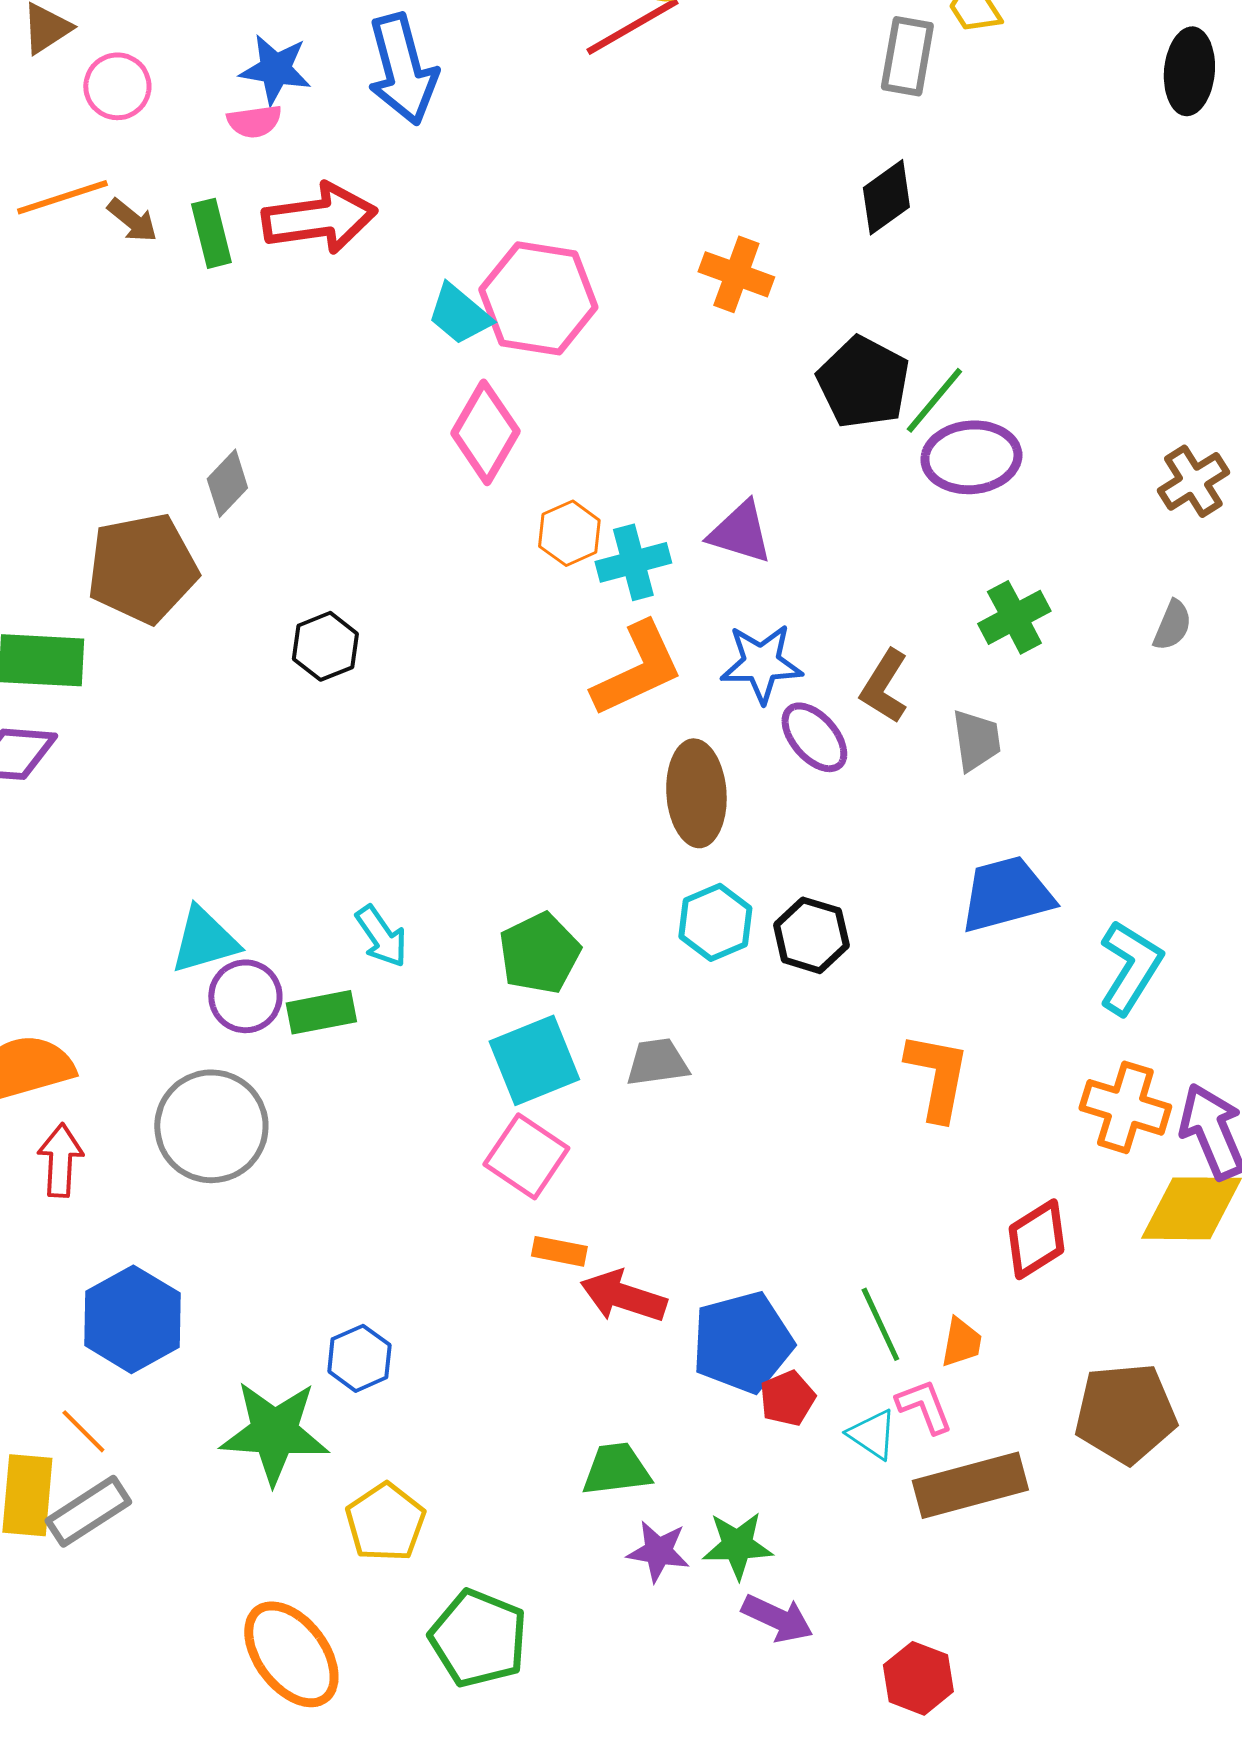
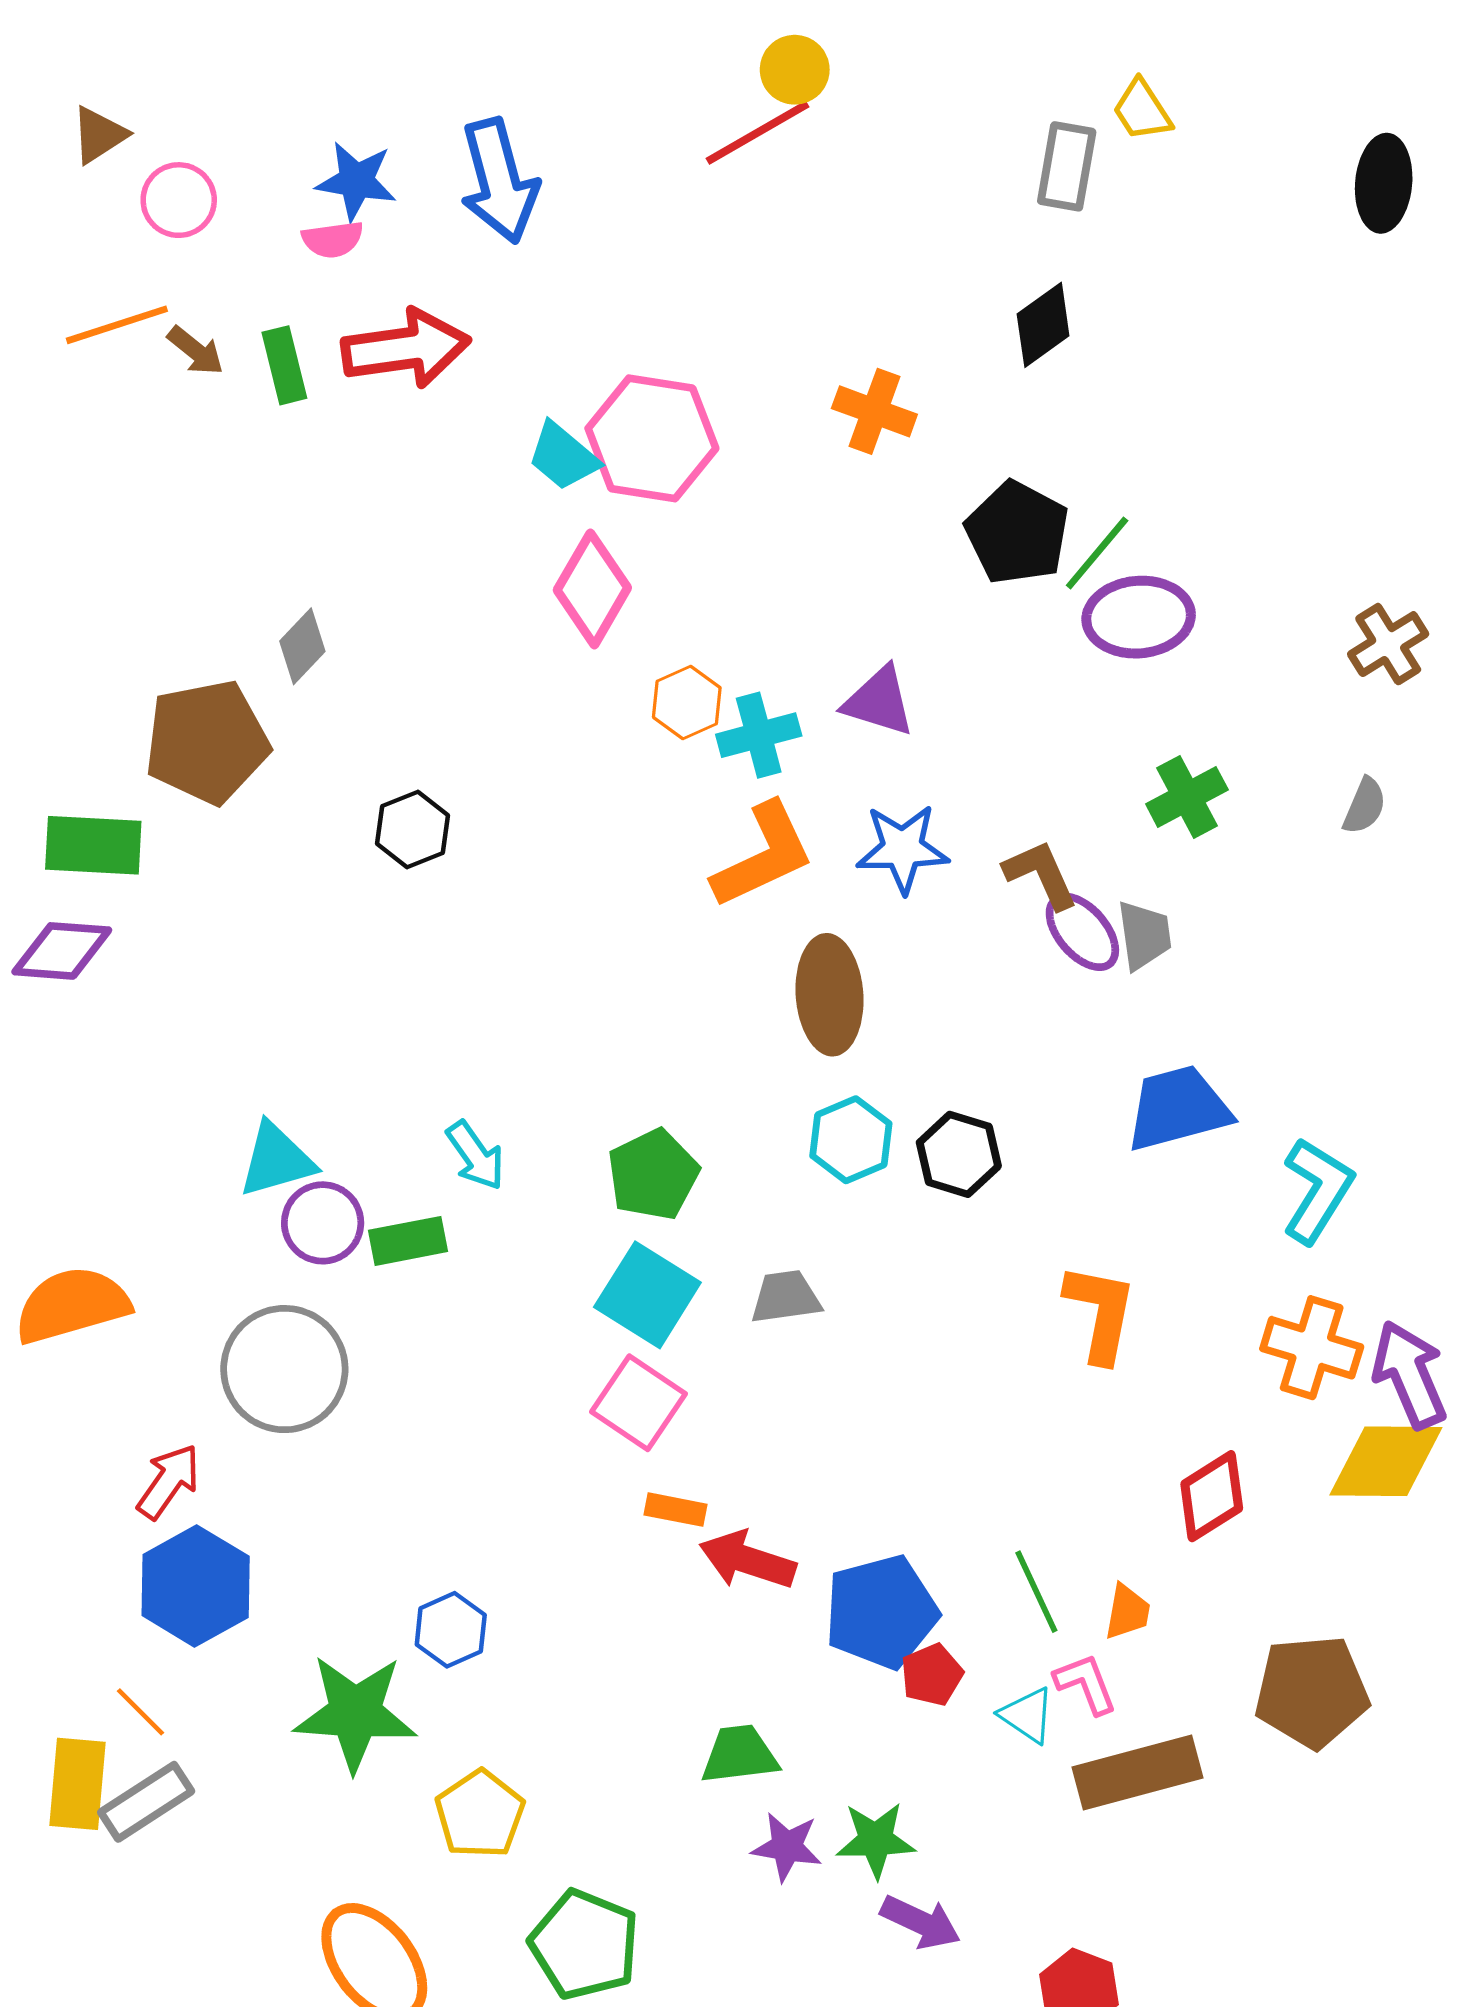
brown L-shape: (884, 686) -> (1041, 874), turned 124
purple ellipse: (814, 737) -> (1082, 932), moved
cyan square: (534, 1060) -> (647, 1295), turned -36
red arrow: (60, 1160) -> (169, 1481), moved, turned 32

